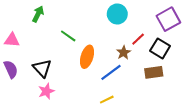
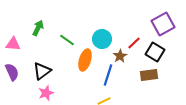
green arrow: (38, 14) -> (38, 28), moved
cyan circle: (117, 14) -> (102, 39), moved
black triangle: (42, 68) -> (42, 71), turned 36
blue line: (111, 72) -> (108, 75), turned -35

